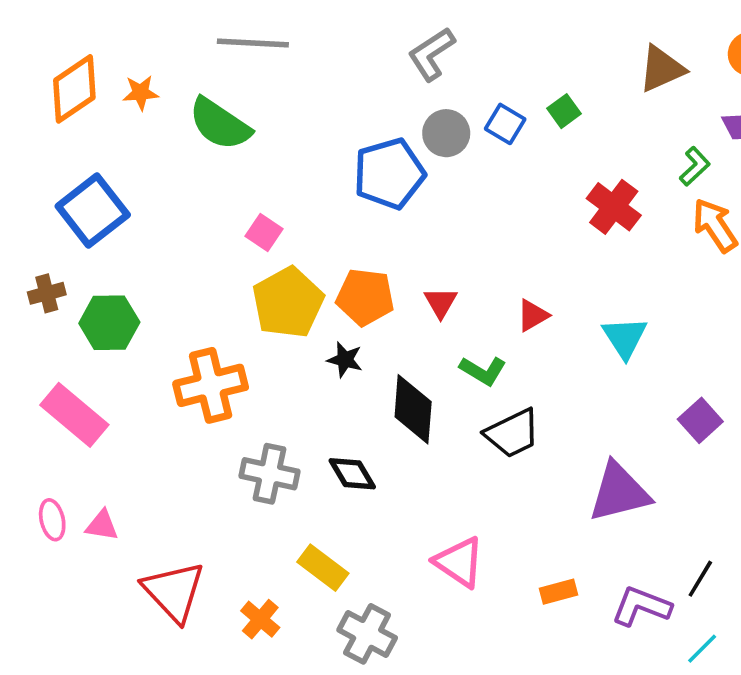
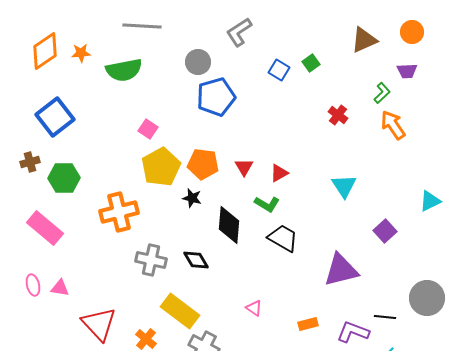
green semicircle: (220, 124) -> (124, 70), turned -45
gray circle: (446, 133) -> (198, 62), moved
red cross: (614, 207) -> (338, 115), size x0.7
red triangle: (533, 315) -> (279, 173), moved
black trapezoid: (512, 433) -> (283, 238), turned -124
pink triangle: (459, 562) -> (254, 308), size x0.6
yellow rectangle: (323, 568) -> (180, 311), size x1.4
black line: (700, 579) -> (385, 317), turned 65

